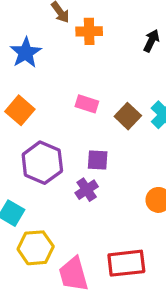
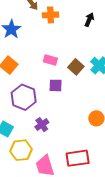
purple square: (98, 160) -> (56, 85), moved
purple cross: (87, 190) -> (42, 125), moved

